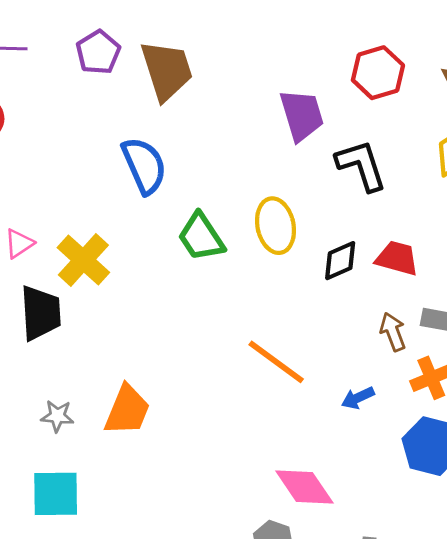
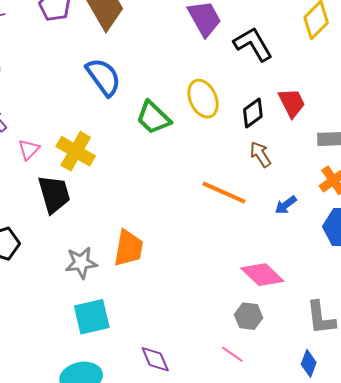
red trapezoid: (397, 258) -> (292, 103), turned 60
brown arrow: (393, 332) -> (260, 154), moved
gray star: (57, 416) -> (81, 263), size x1.4

